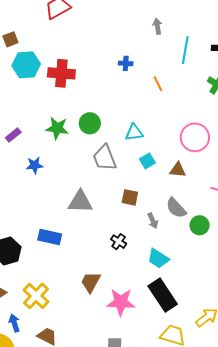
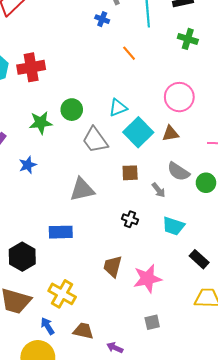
blue cross: (126, 63) -> (102, 19), moved, turned 32
cyan square: (147, 161) -> (138, 132), size x1.8
black rectangle: (163, 295) -> (199, 259), moved, size x0.6

